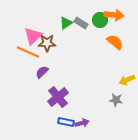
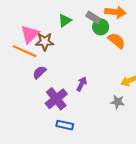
green circle: (100, 20) -> (101, 27), moved
gray rectangle: (81, 23) -> (93, 17), moved
purple arrow: (82, 123) -> (82, 84), moved, turned -48

